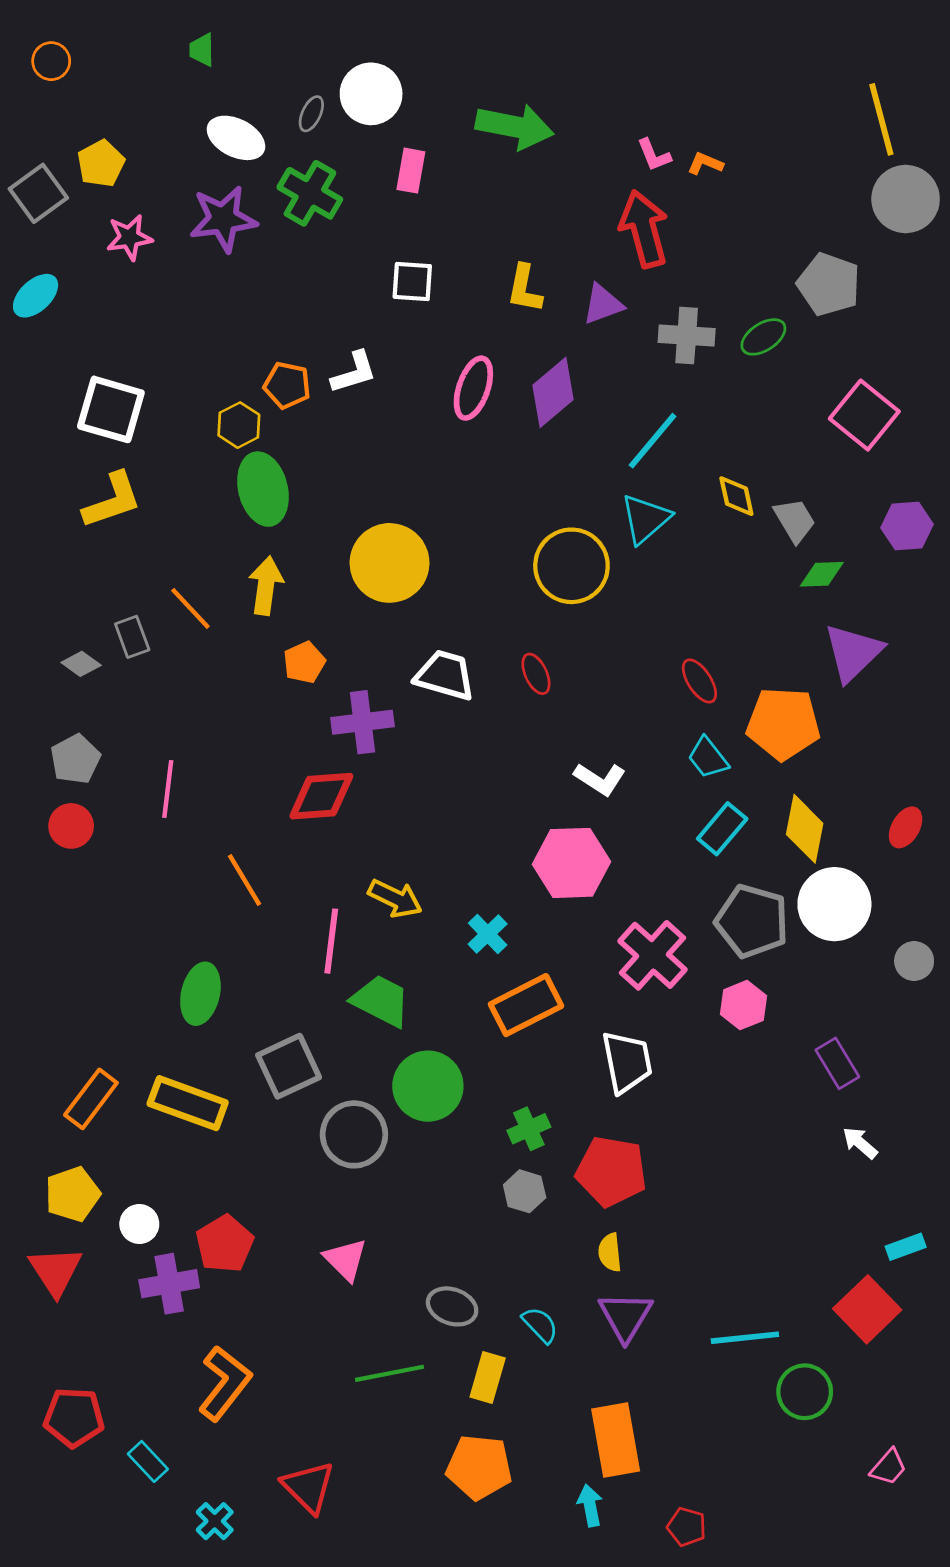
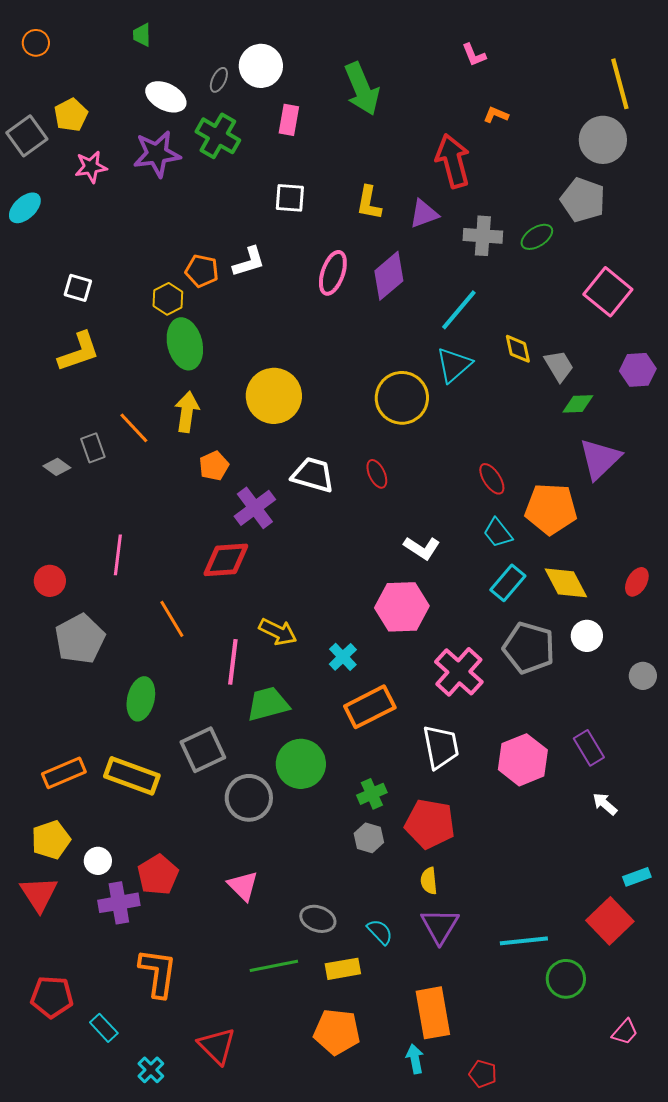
green arrow: (515, 127) -> (362, 89), turned 56
pink L-shape: (654, 155) -> (474, 55), moved
gray circle: (906, 199) -> (603, 140), moved
white square: (111, 409) -> (78, 288), size x0.6
purple cross: (363, 722) -> (255, 508), turned -30
gray pentagon: (75, 759) -> (80, 639), moved, size x1.4
yellow diamond: (805, 829) -> (566, 583), turned -39
white circle: (834, 904) -> (587, 636), size x0.6
green trapezoid: (381, 1001) -> (268, 704), turned -42
pink hexagon: (743, 1005) -> (523, 760), moved, size x1.5
orange rectangle: (91, 1099) -> (64, 773), turned 30
yellow rectangle: (488, 1378) -> (343, 969), turned 64
orange L-shape: (225, 1383) -> (158, 973), turned -30

